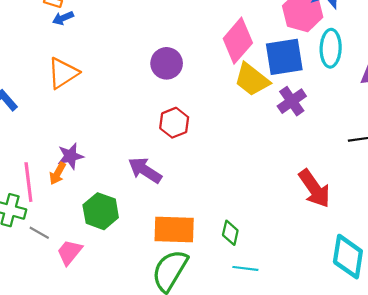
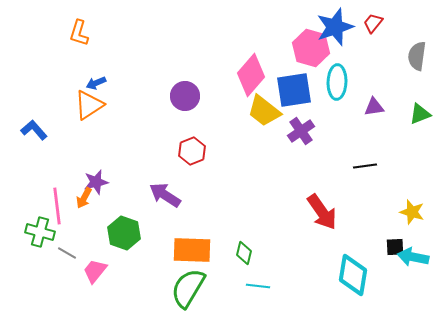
blue arrow: (63, 18) -> (96, 83), moved

